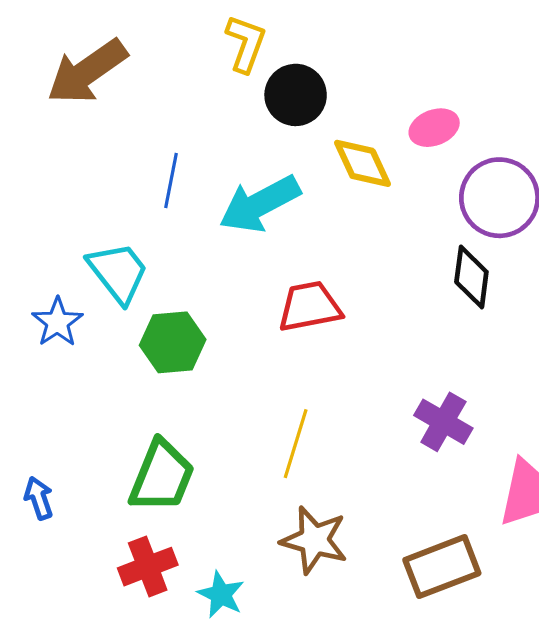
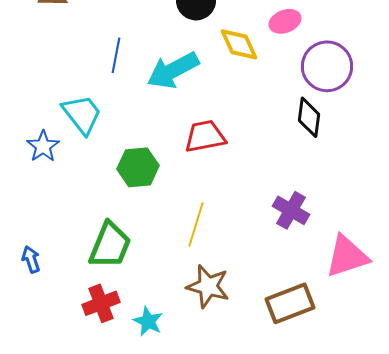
green hexagon: (173, 342) -> (138, 167), moved

